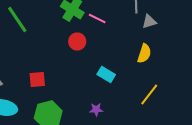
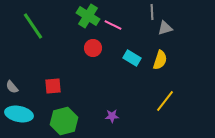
cyan rectangle: (106, 74) -> (132, 58), moved

